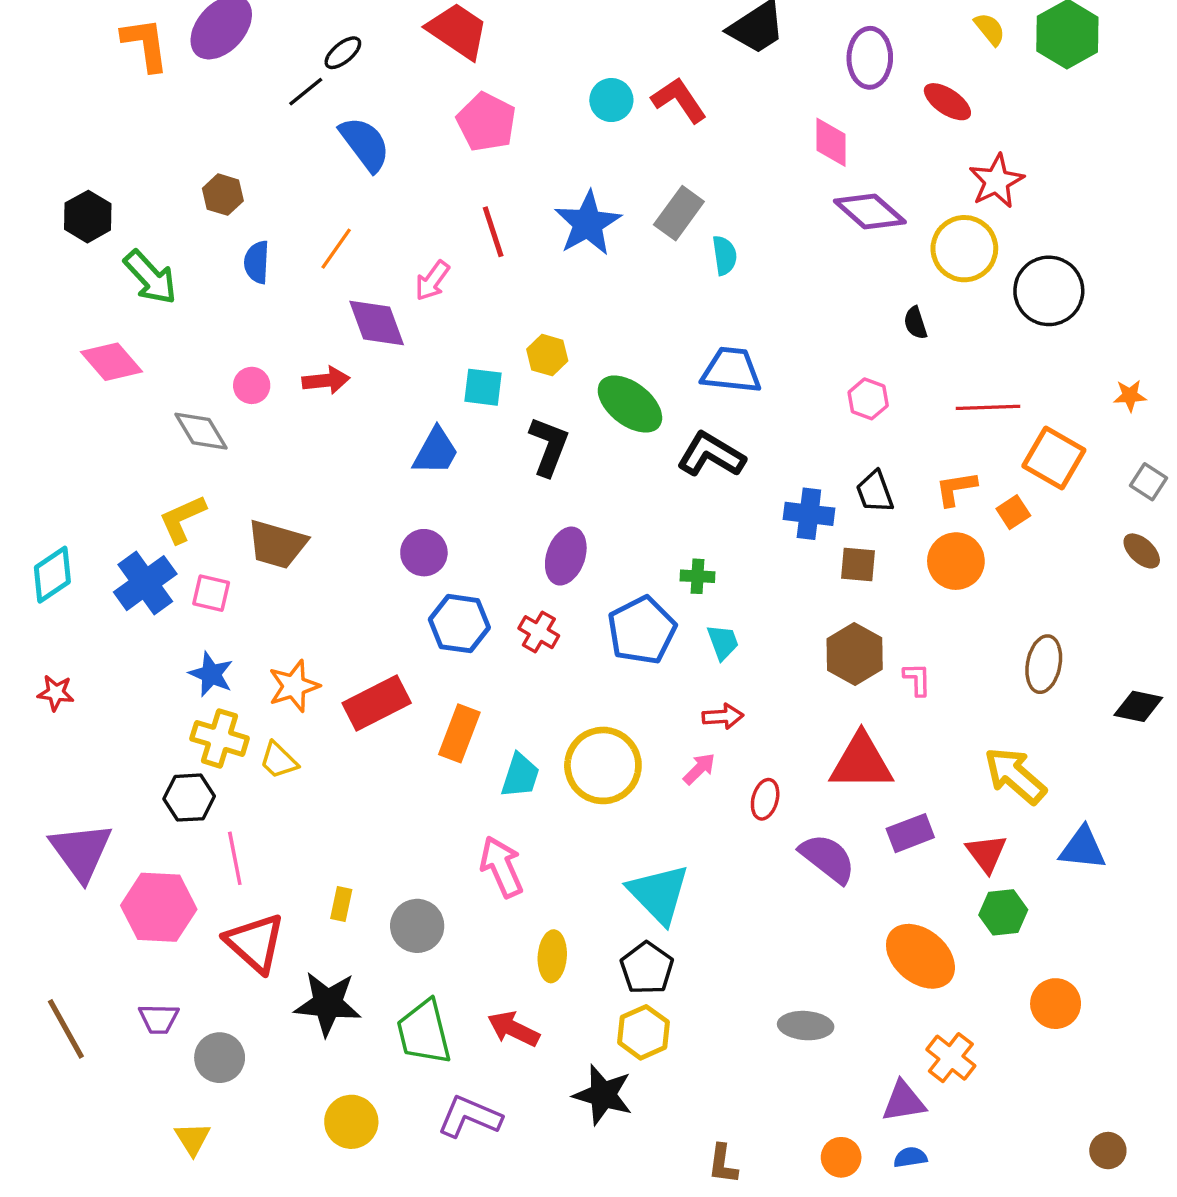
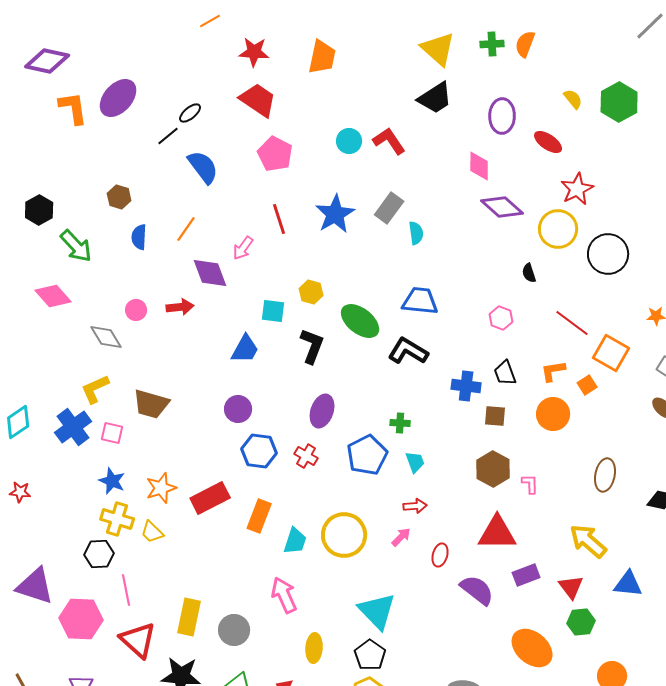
red line: (988, 407) -> (572, 323), turned 39
purple triangle: (81, 852) -> (35, 586), turned -36
yellow rectangle: (341, 904) -> (189, 617), size x1.8

